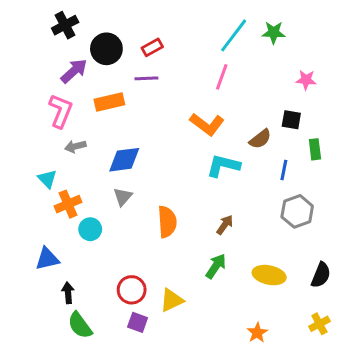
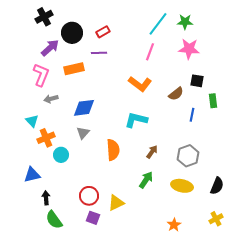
pink star: (306, 80) -> (189, 49), moved, size x1.5
cyan L-shape: (223, 166) -> (136, 120), moved
gray hexagon: (297, 211) -> (188, 156), moved

